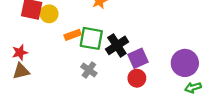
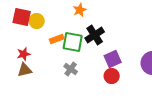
black cross: (117, 45) -> (95, 35), moved
red star: (20, 52) -> (24, 54), moved
brown triangle: (21, 71) -> (25, 70), moved

